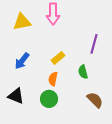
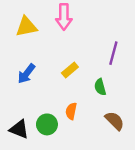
orange semicircle: (53, 79) -> (71, 111), moved
black triangle: (16, 96) -> (19, 129), moved
green circle: (49, 99) -> (47, 124), moved

